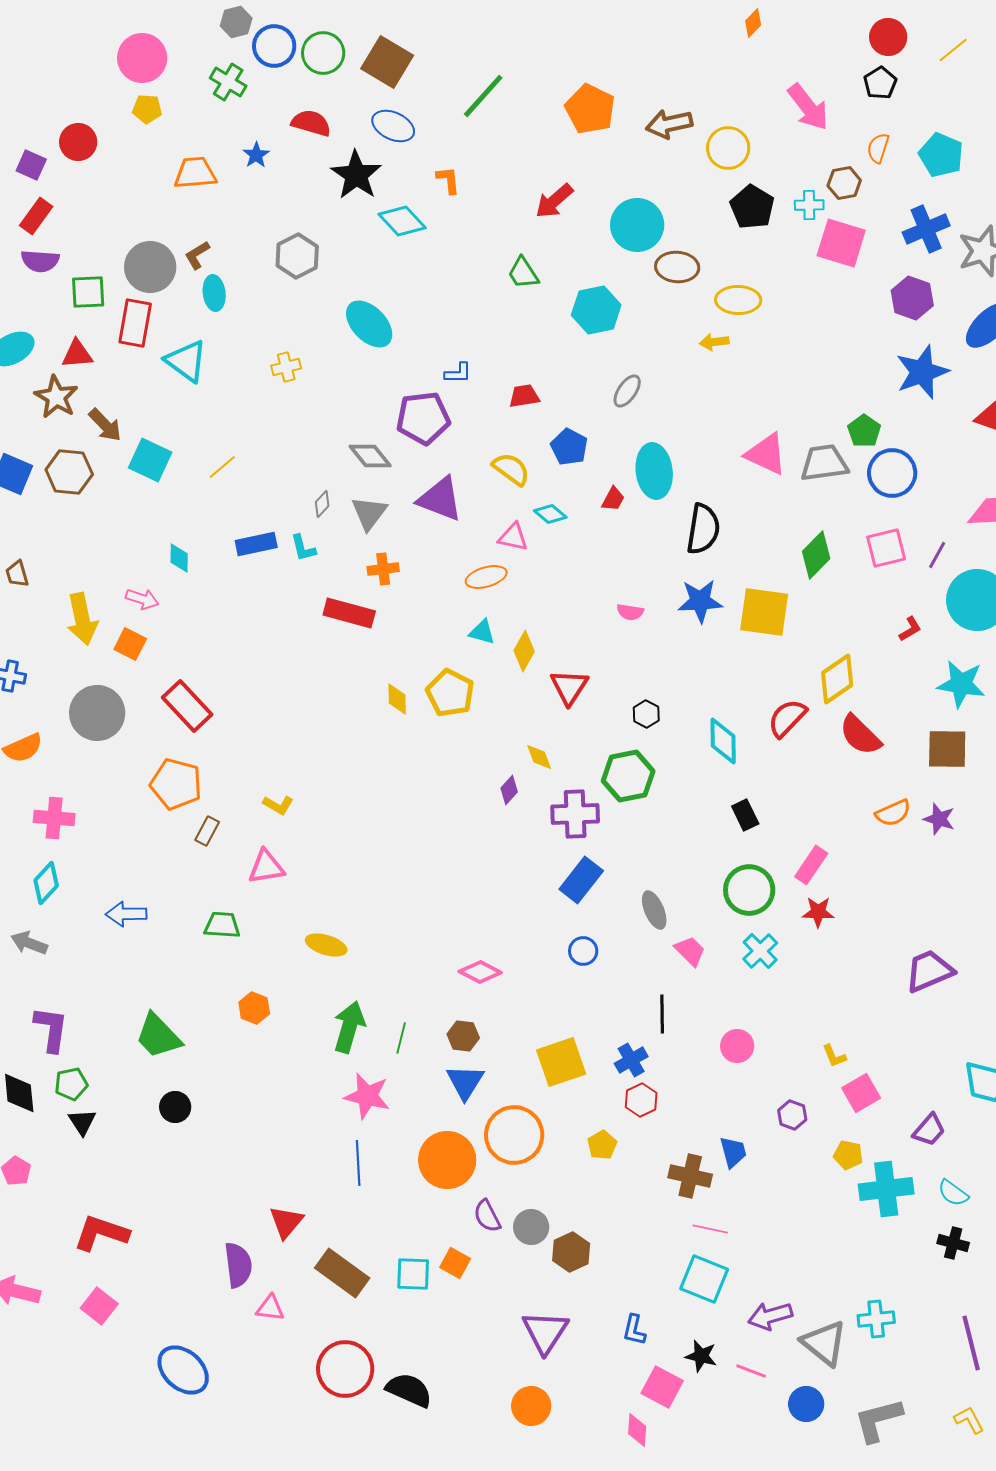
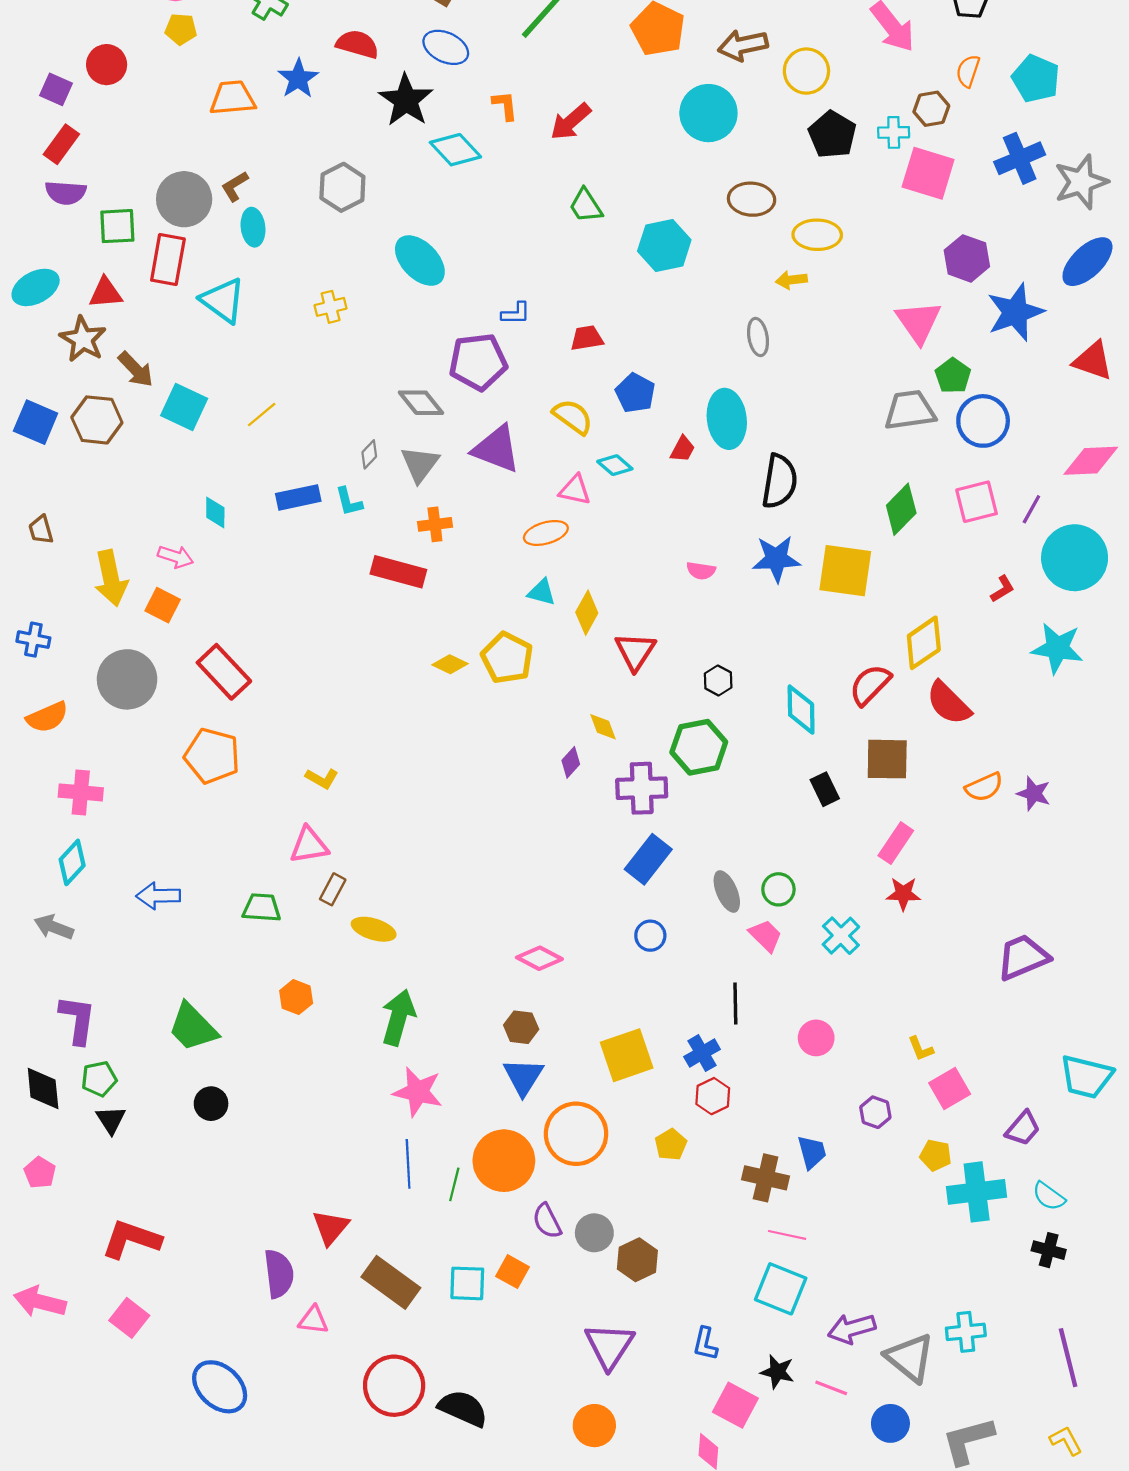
blue star: (256, 155) -> (298, 79), size x1.4
red arrow: (554, 201) -> (571, 122), moved
cyan circle: (637, 225) -> (708, 113), moved
purple hexagon: (912, 298) -> (967, 258), moved
gray ellipse: (627, 391) -> (758, 337), moved, turned -44
pink triangle: (766, 454) -> (918, 322), moved, turned 30
yellow diamond: (397, 699) -> (450, 664), turned -64
brown square: (947, 749) -> (887, 759), moved
brown rectangle: (207, 831) -> (333, 889), moved
green circle: (749, 890) -> (778, 889), moved, size x0.6
green line: (401, 1038) -> (454, 1184), moved

